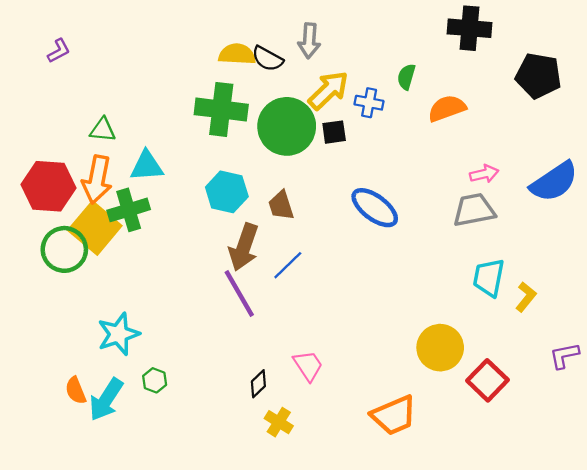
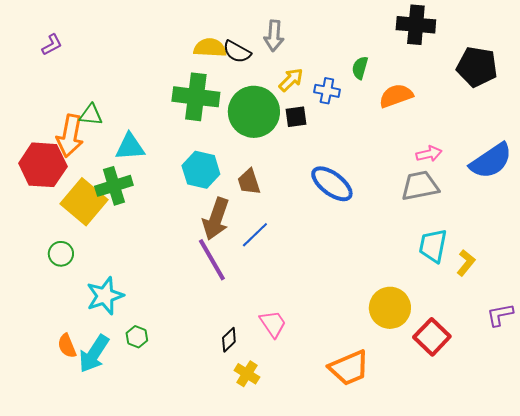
yellow arrow: (328, 90) -> (291, 80), size x0.7
orange arrow: (97, 179) -> (70, 136), moved
green circle: (64, 249) -> (61, 254), moved, size x0.6

